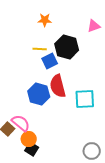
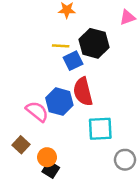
cyan square: (85, 99) -> (100, 129), moved
pink semicircle: (21, 123) -> (37, 111), moved
gray circle: (92, 151) -> (125, 160), moved

